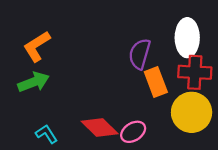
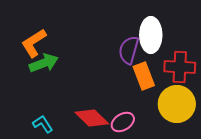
white ellipse: (187, 38) -> (151, 35), moved
green arrow: (34, 82) -> (44, 63), moved

